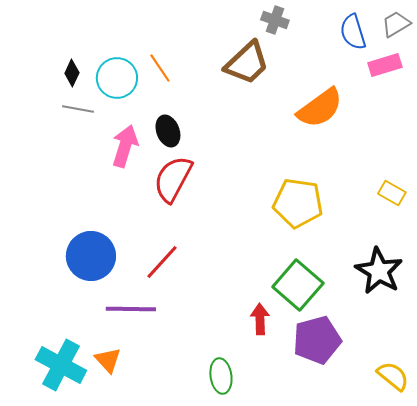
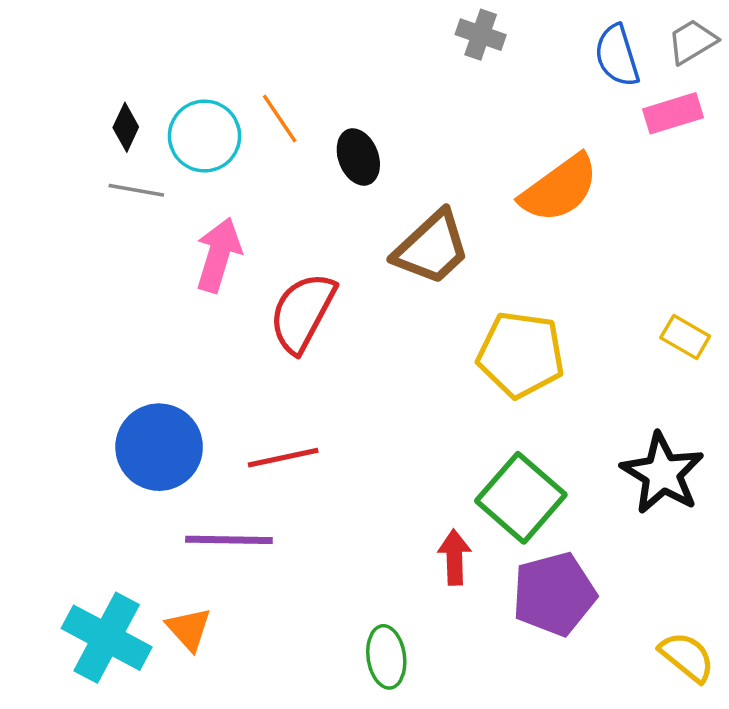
brown trapezoid: (247, 63) -> (432, 248), moved
black ellipse: (168, 131) -> (358, 157), moved
red line: (162, 262) -> (283, 458), turned 36

